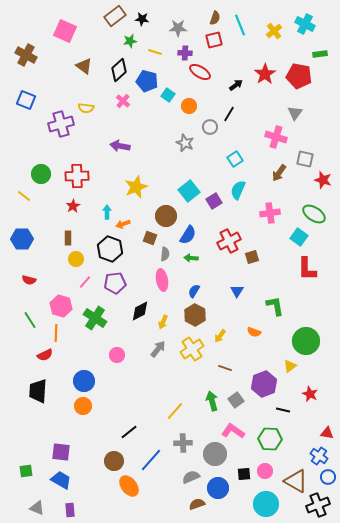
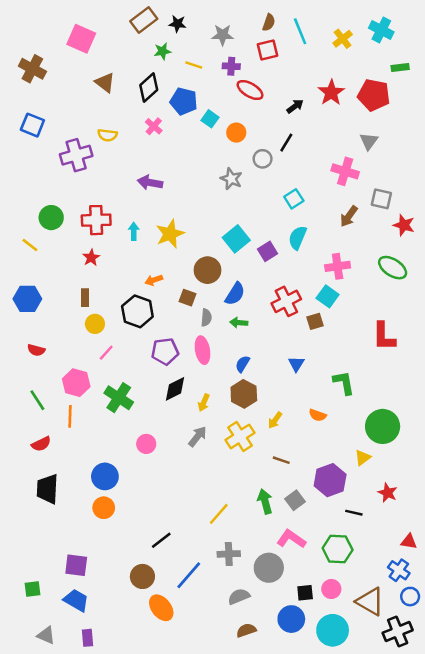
cyan arrow: (107, 212) -> (134, 231), moved
cyan square: (299, 237) -> (328, 296), moved
purple pentagon: (115, 283) -> (165, 351), moved
red semicircle: (45, 355) -> (41, 444), moved
blue circle: (218, 488) -> (291, 619), moved

